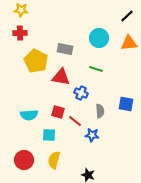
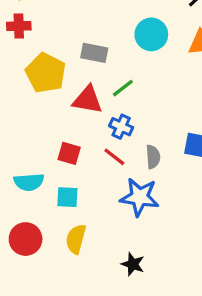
green line: (96, 69) -> (123, 88), moved, turned -56
red square: (58, 112) -> (69, 153), moved
cyan semicircle: (29, 115) -> (29, 182), moved
red line: (75, 121) -> (114, 157), moved
blue star: (92, 135) -> (140, 197), size x1.6

